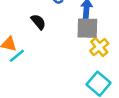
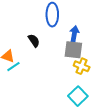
yellow cross: (99, 47) -> (82, 66), turned -35

